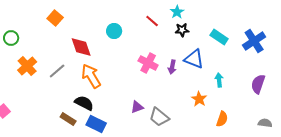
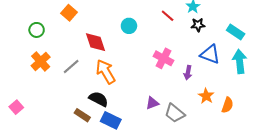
green circle: (11, 38) -> (37, 30), moved
purple arrow: (172, 67) -> (188, 73), moved
cyan arrow: (219, 80) -> (240, 61), moved, size x1.6
orange star: (199, 99) -> (206, 96), moved
orange semicircle: (222, 119) -> (227, 105), moved

